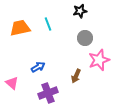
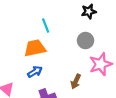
black star: (80, 11) -> (89, 11), moved
orange trapezoid: (20, 28) -> (35, 48), moved

